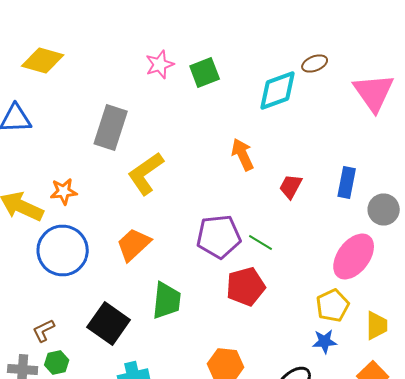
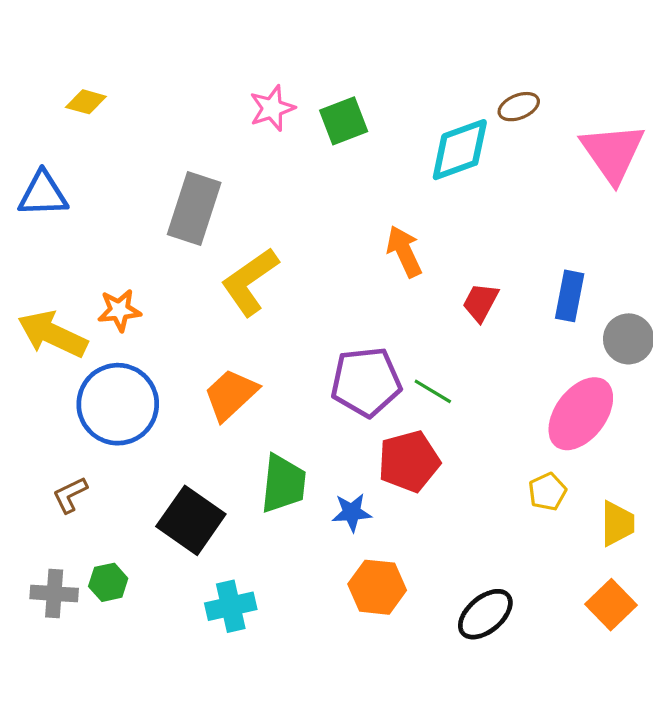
yellow diamond: (43, 60) -> (86, 102), size x0.6
yellow pentagon: (333, 306) -> (547, 492), size x0.7
brown L-shape: (44, 330) -> (70, 495), moved
blue star: (325, 342) -> (352, 512), moved

